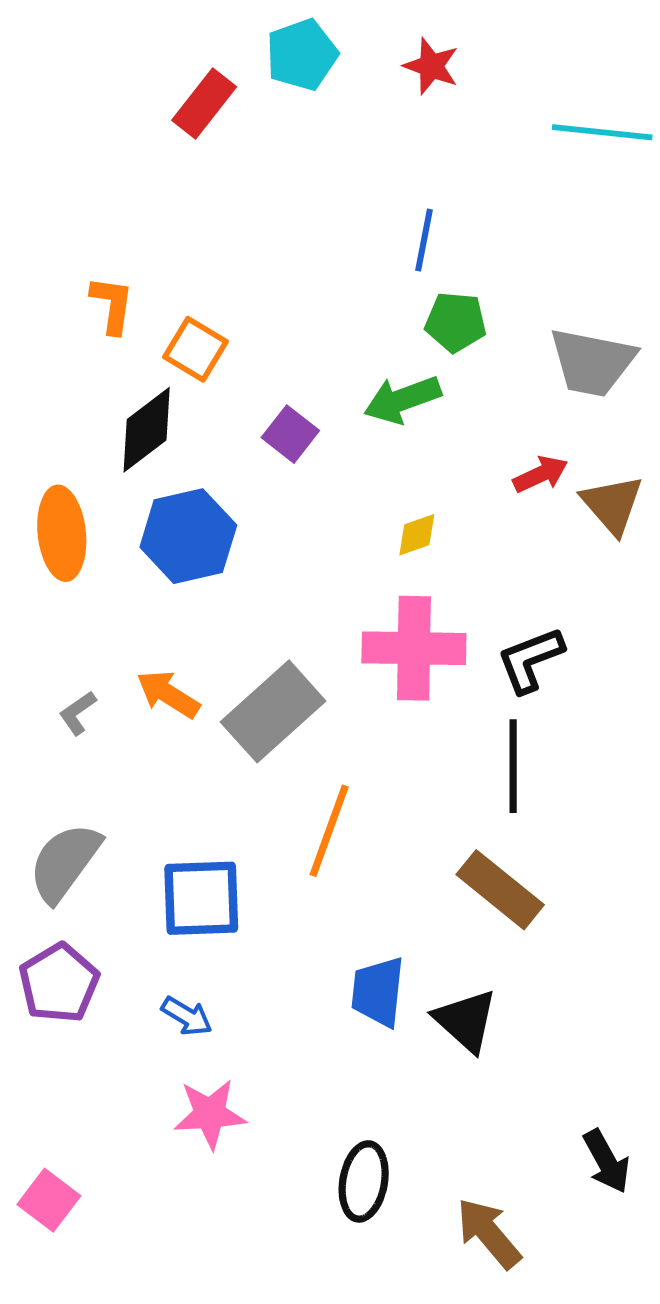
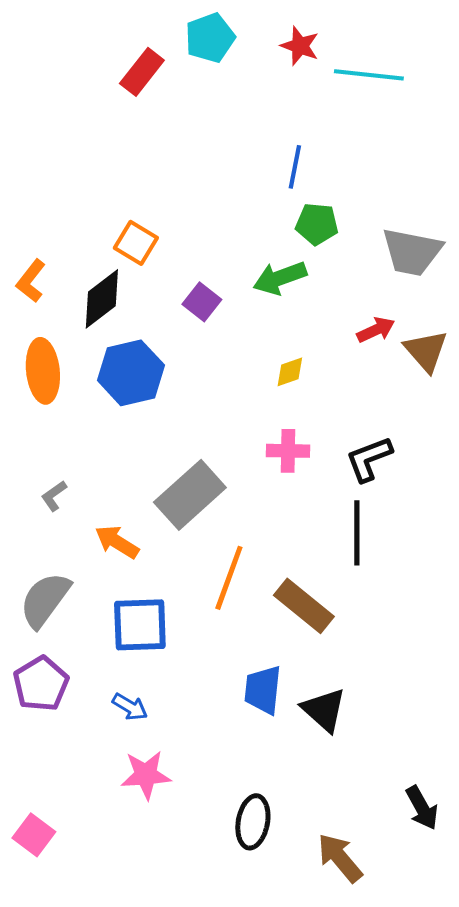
cyan line: (602, 132) -> (369, 75), moved
orange L-shape: (112, 305) -> (31, 281), moved, turned -150
pink cross: (414, 648) -> (288, 451), size x0.6
orange arrow: (168, 694) -> (117, 542), moved
brown rectangle: (500, 890) -> (304, 606), moved

